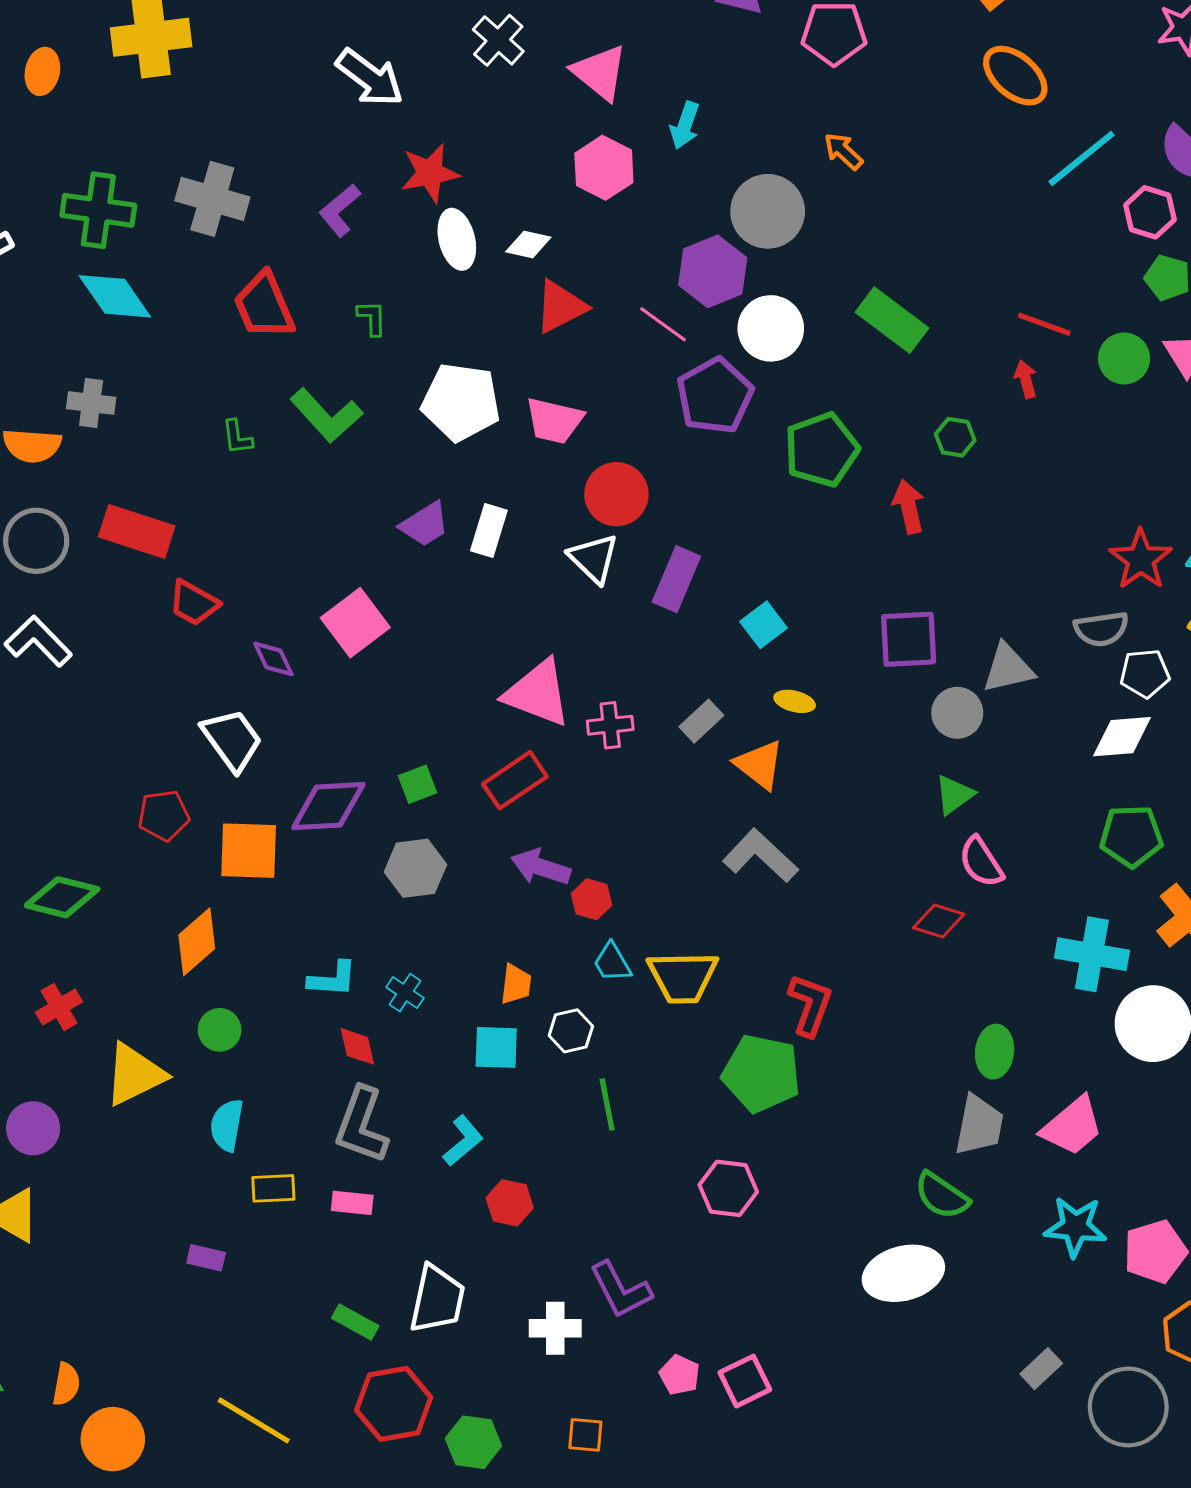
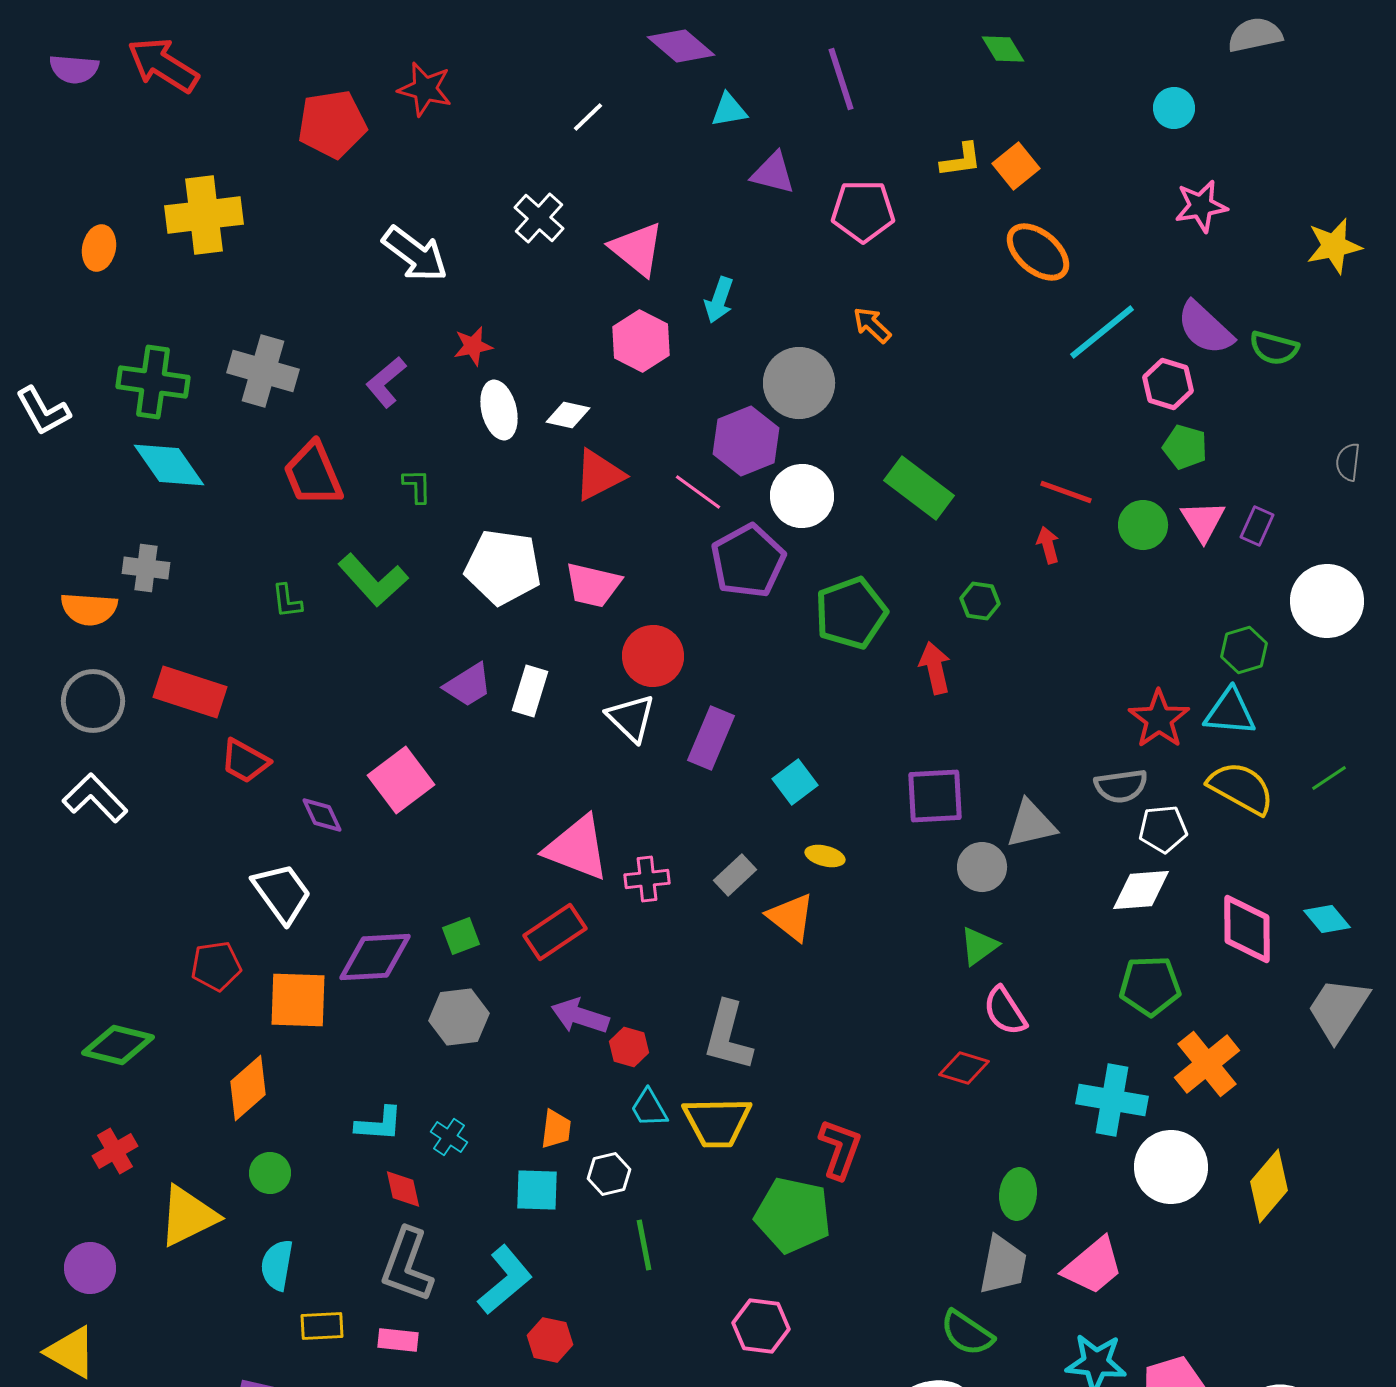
red star: (430, 173) -> (473, 346), size x0.7
gray L-shape: (760, 856) -> (728, 1036), moved, turned -118
cyan L-shape: (463, 1141) -> (505, 1280), size x1.4

